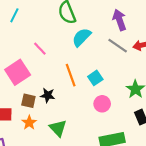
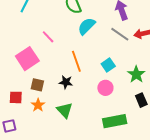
cyan square: (95, 78) -> (108, 65), moved
black star: (48, 95) -> (66, 82), moved

